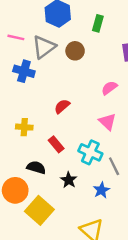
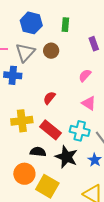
yellow cross: (24, 127) -> (22, 121), size x1.5
red rectangle: (56, 144) -> (51, 130), size x1.5
black star: (69, 180) -> (66, 157), size x1.6

